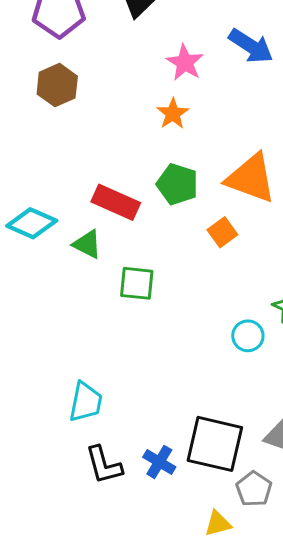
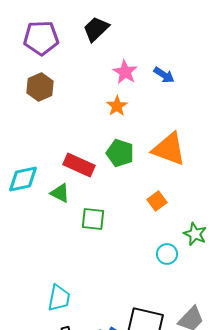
blue arrow: (251, 46) -> (164, 75), moved, size x0.7
cyan diamond: (32, 223) -> (23, 179), turned -36
orange square: (222, 232) -> (157, 201), moved

